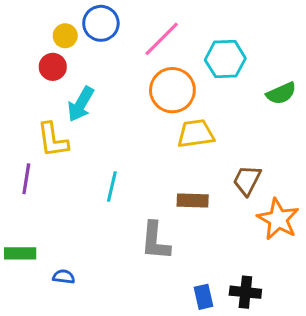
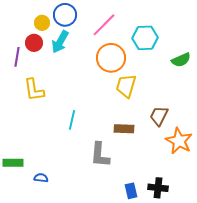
cyan arrow: (81, 104) -> (60, 42), moved
yellow trapezoid: (196, 134) -> (126, 86), turned -65
purple line: (26, 179) -> (17, 57), moved

